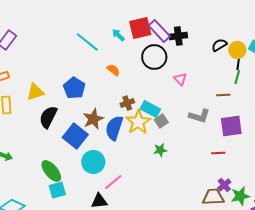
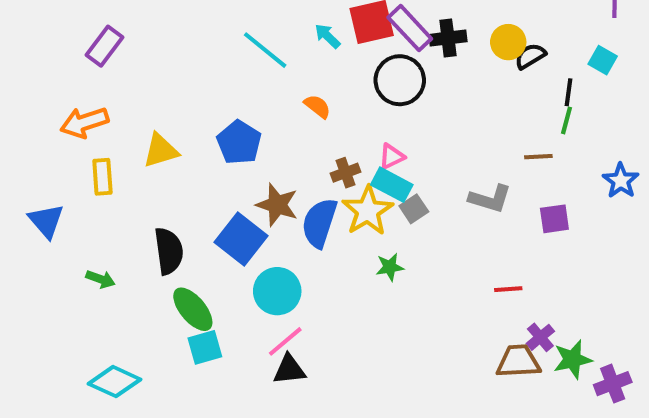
yellow circle: (237, 50) -> (508, 42), moved
pink triangle: (180, 79) -> (392, 157), moved, turned 48
black semicircle: (48, 117) -> (169, 251), moved, turned 145
brown star: (93, 119) -> (277, 205), turned -30
purple square: (231, 126) -> (554, 219), size x0.7
green star: (160, 150) -> (390, 267), moved
red line: (218, 153) -> (508, 289), moved
pink line: (113, 182) -> (285, 341), moved

